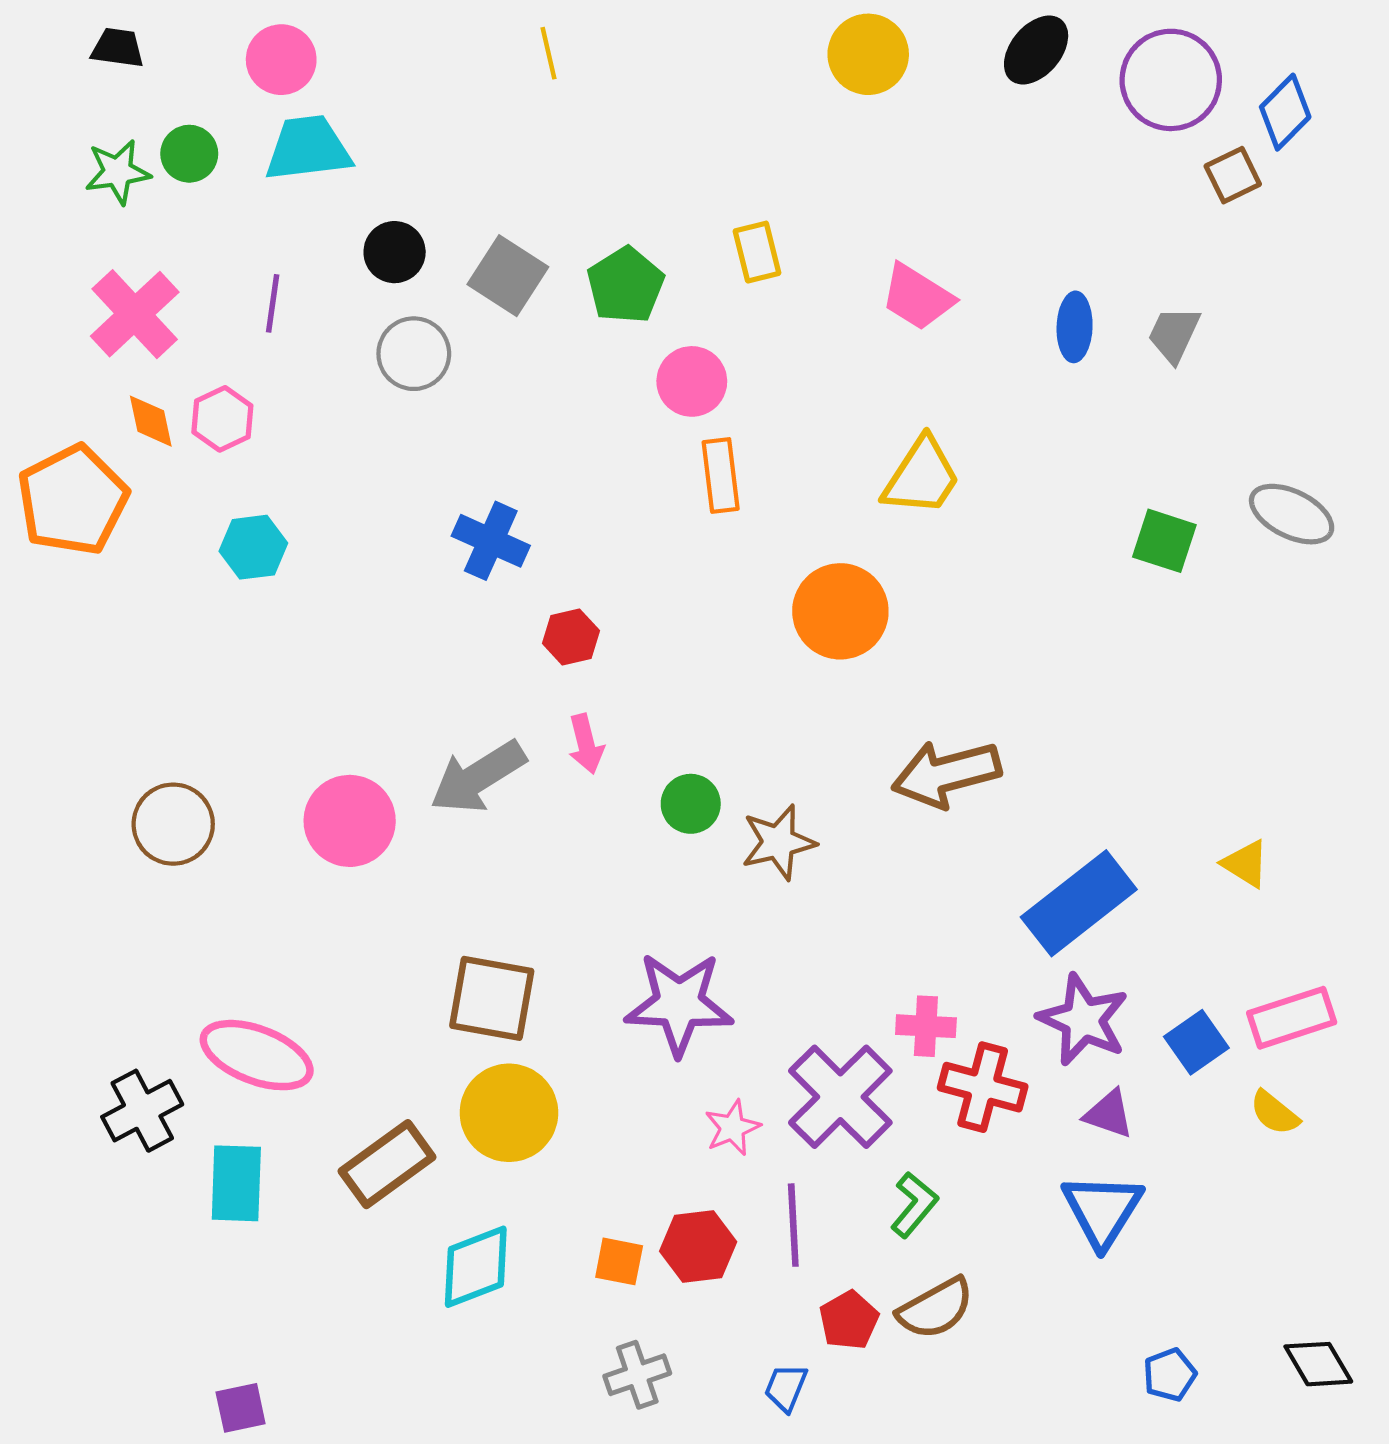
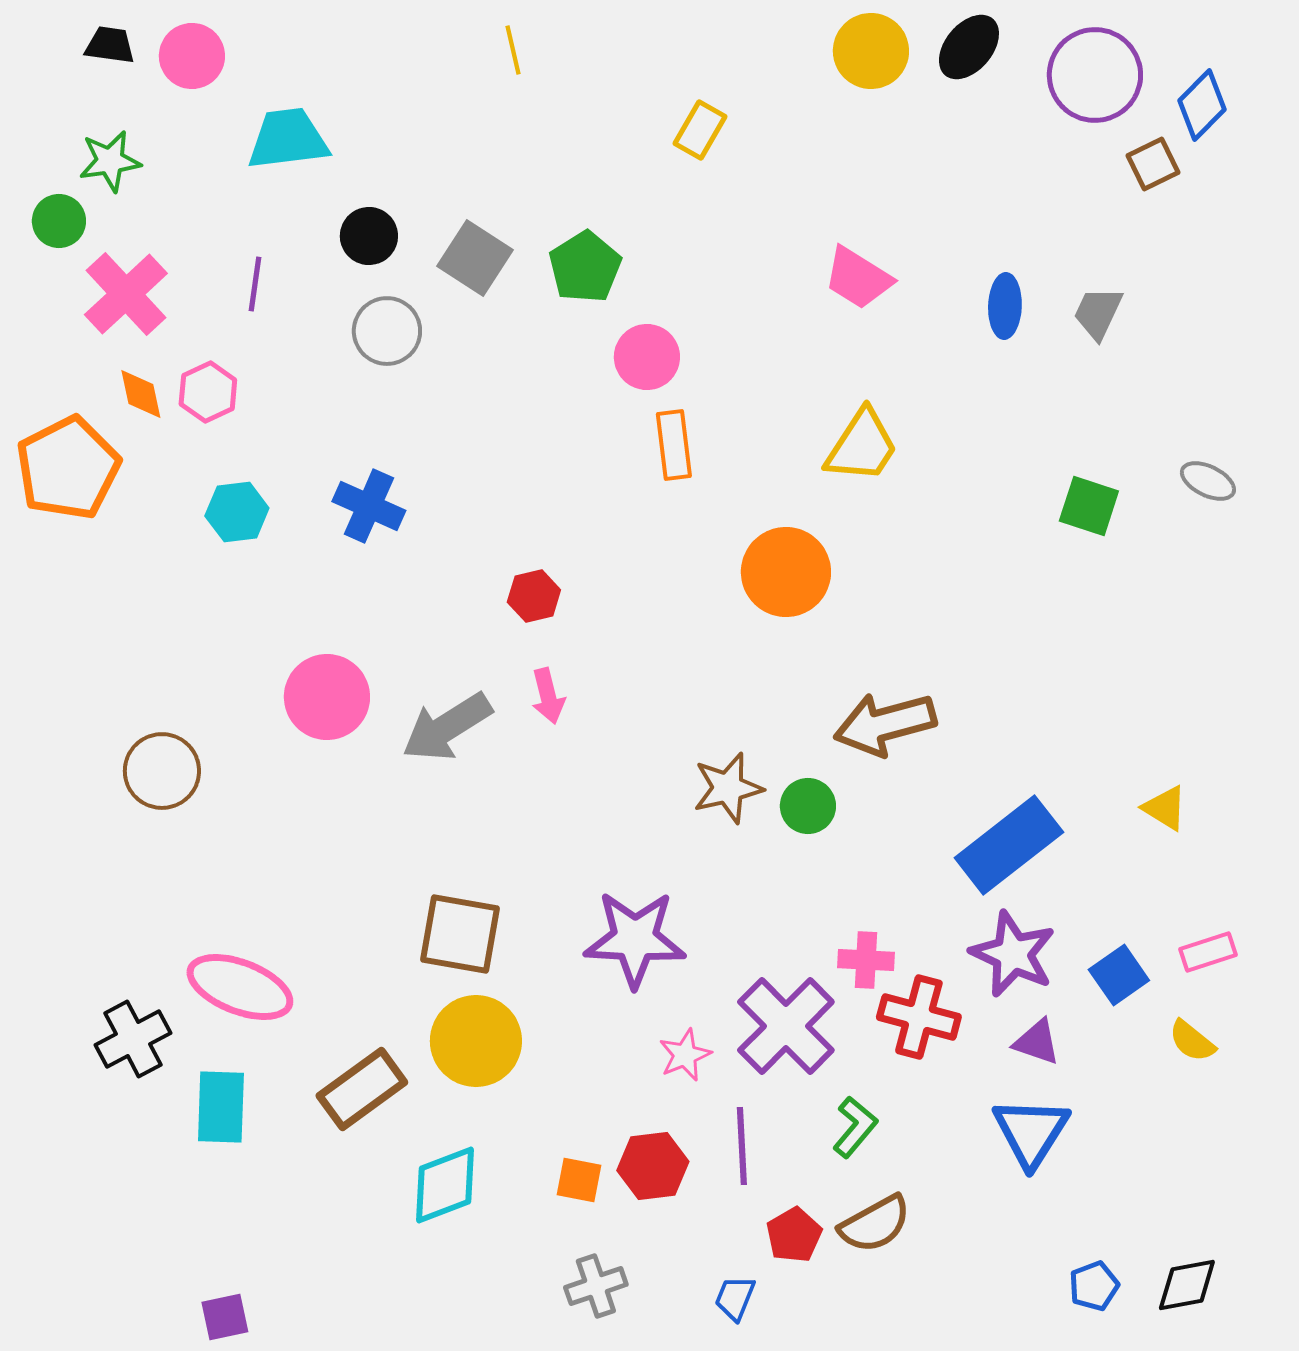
yellow circle: (868, 54) -> (871, 51), moved
pink circle: (281, 60) -> (192, 56), moved
green circle: (189, 154) -> (59, 221), moved
yellow rectangle: (757, 252) -> (700, 130), moved, turned 44
gray ellipse: (1292, 514) -> (1208, 481), size x0.7
blue cross: (491, 541) -> (369, 506), moved
green circle: (691, 804) -> (808, 806), moved
pink circle: (350, 821) -> (327, 697), moved
pink rectangle: (1292, 1018) -> (1208, 952), size x0.7
black diamond: (1318, 1364) -> (1187, 1285), moved, turned -70

